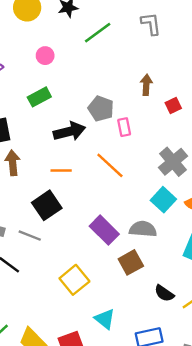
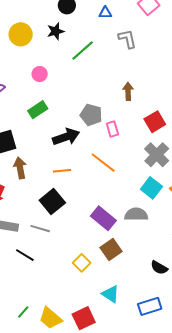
red square: (173, 106) -> (155, 122), moved, size x1.5
brown square: (131, 262) -> (111, 249), moved
yellow square: (74, 280) -> (82, 263), size x0.7

